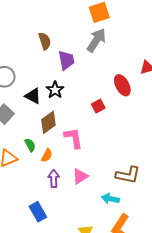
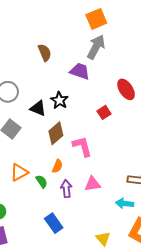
purple trapezoid: (66, 60) -> (80, 71), moved, turned -55
green semicircle: (30, 145) -> (42, 182), moved
pink triangle: (80, 176) -> (93, 184), turned 30

